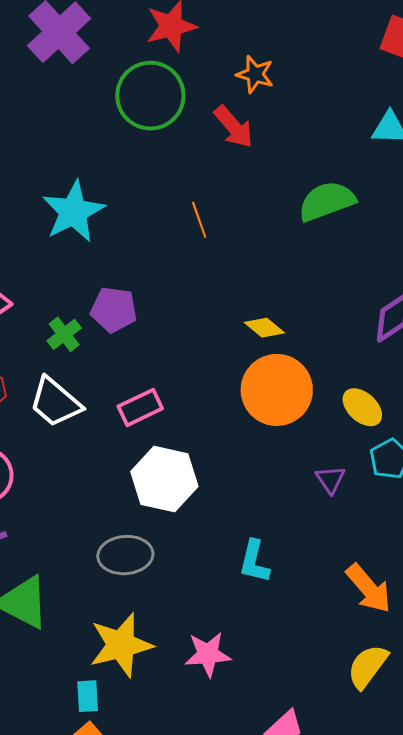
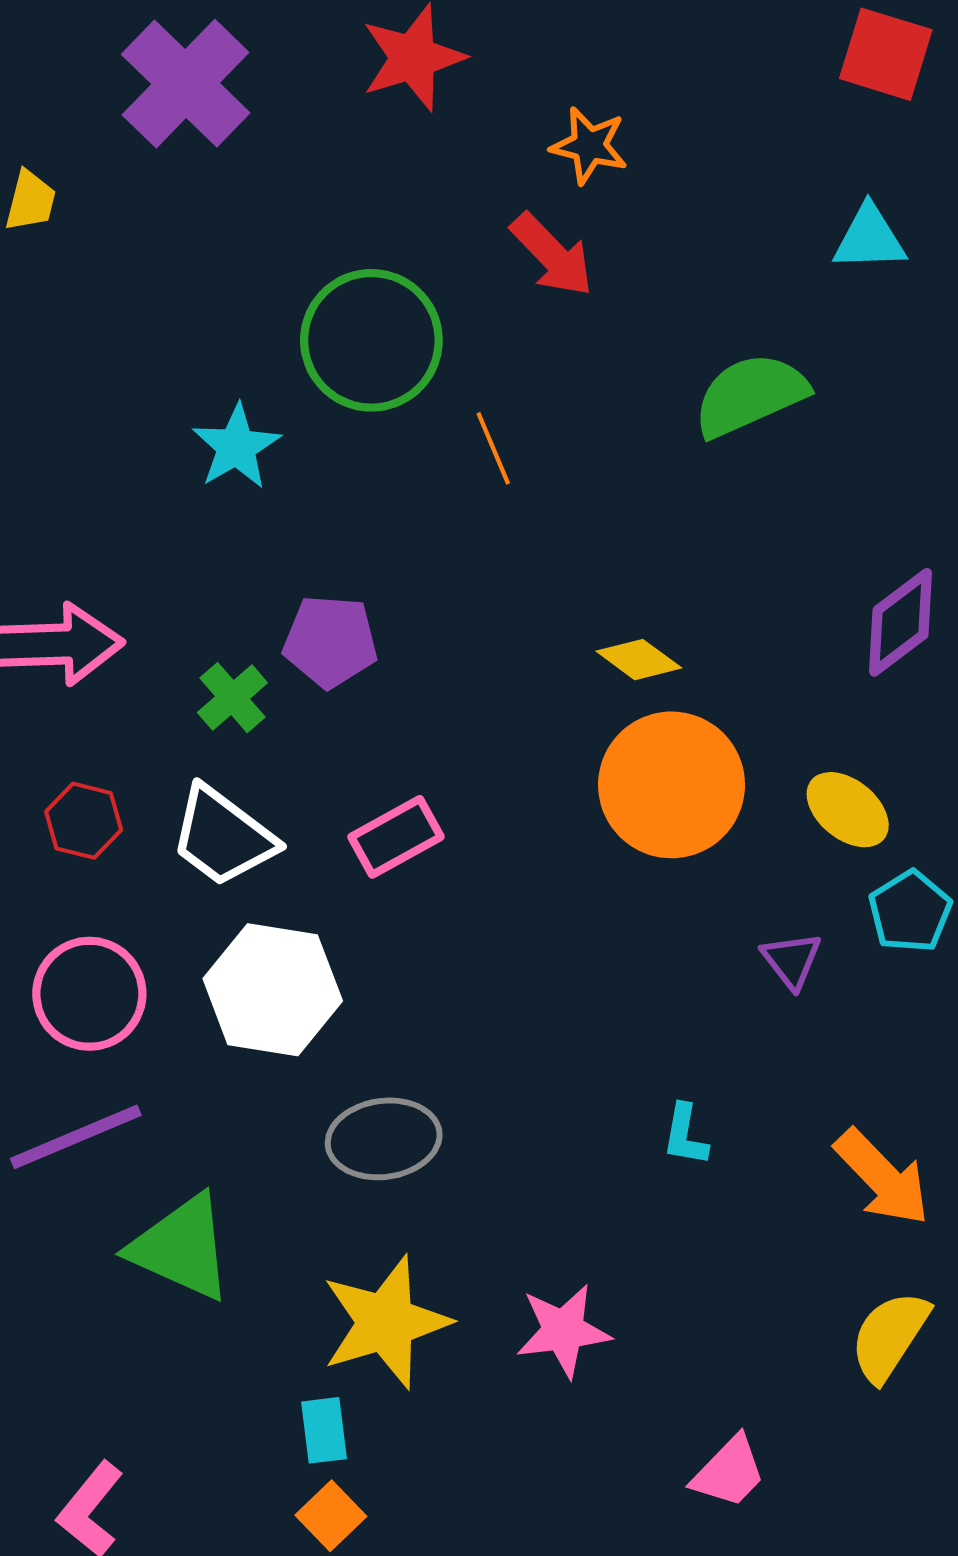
green circle: (150, 96) -> (371, 340), moved
cyan star: (73, 212) -> (236, 447), size x0.7
white hexagon: (164, 479) -> (273, 990), moved
cyan L-shape: (254, 561) -> (685, 1135), moved, size x0.7

